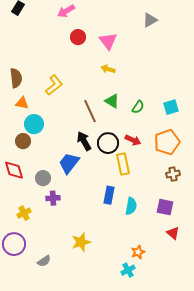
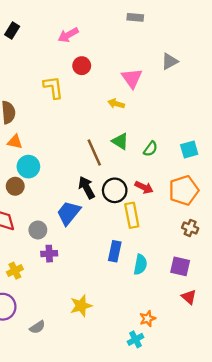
gray triangle: (150, 20) -> (170, 61), moved
pink triangle: (108, 41) -> (132, 78), moved
yellow L-shape: (54, 85) -> (53, 87), moved, turned -60
brown cross: (173, 174) -> (190, 228), turned 32

